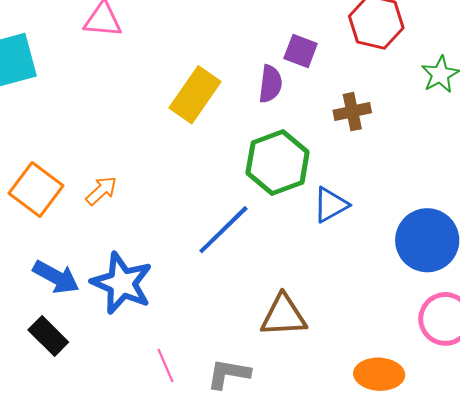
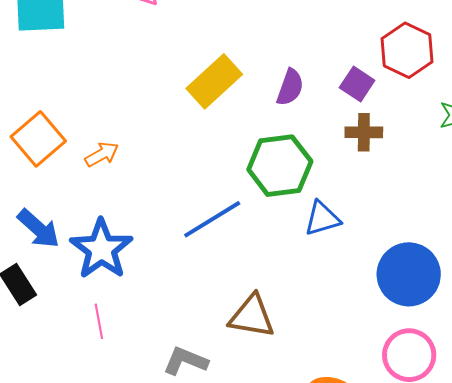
purple square: (301, 51) -> (357, 84), moved
pink line: (165, 366) -> (99, 321), moved

